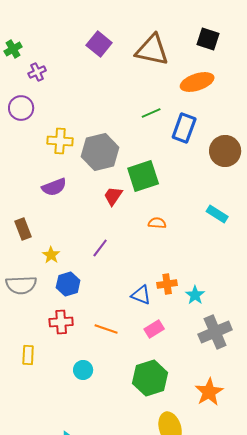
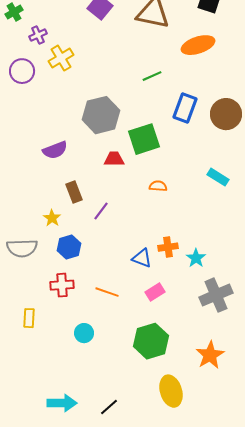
blue rectangle: (184, 128) -> (185, 108), moved
yellow cross: (60, 141) -> (61, 58), moved, turned -35
red trapezoid: (113, 196) -> (114, 159), turned 55
brown rectangle: (23, 229) -> (74, 192), moved

